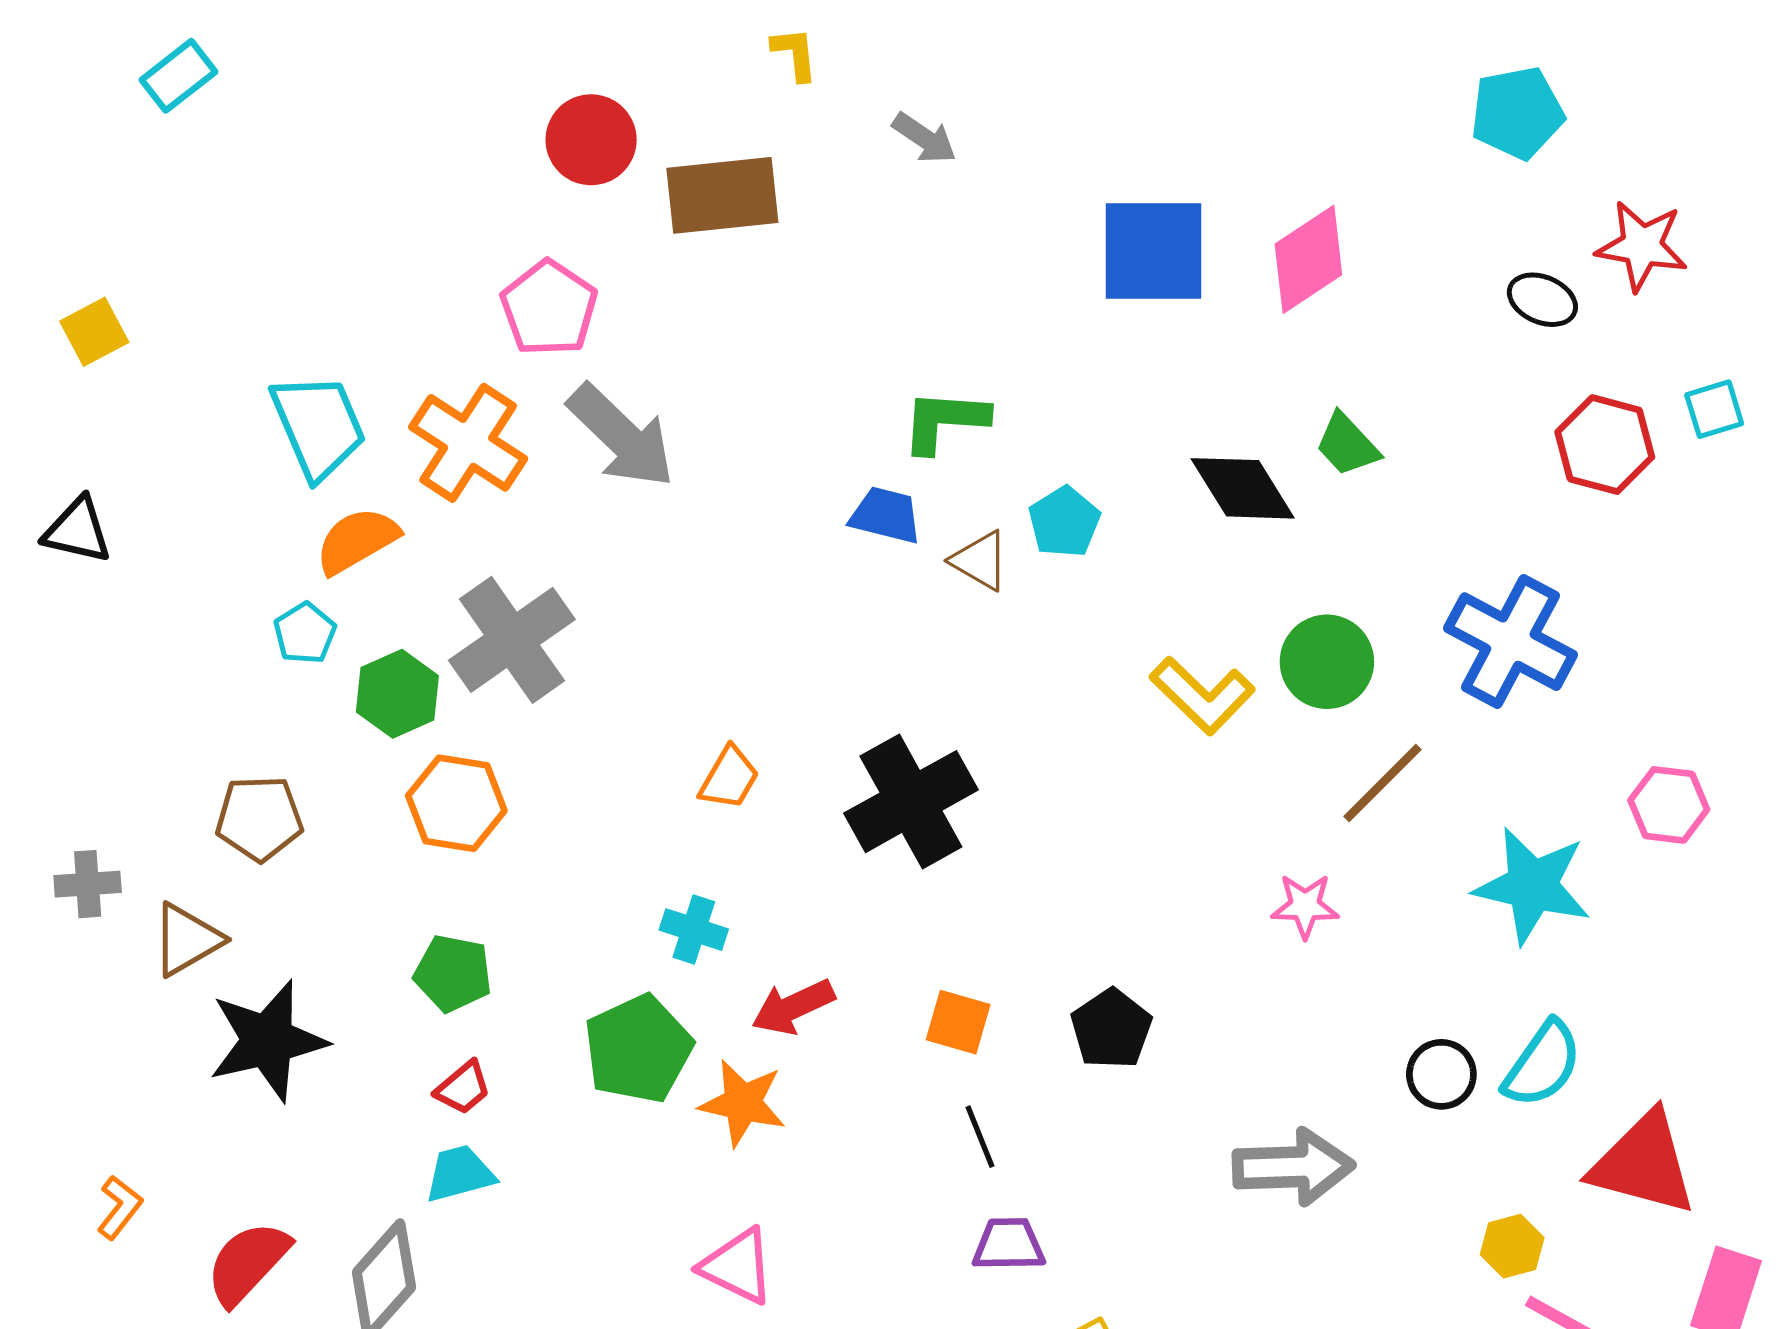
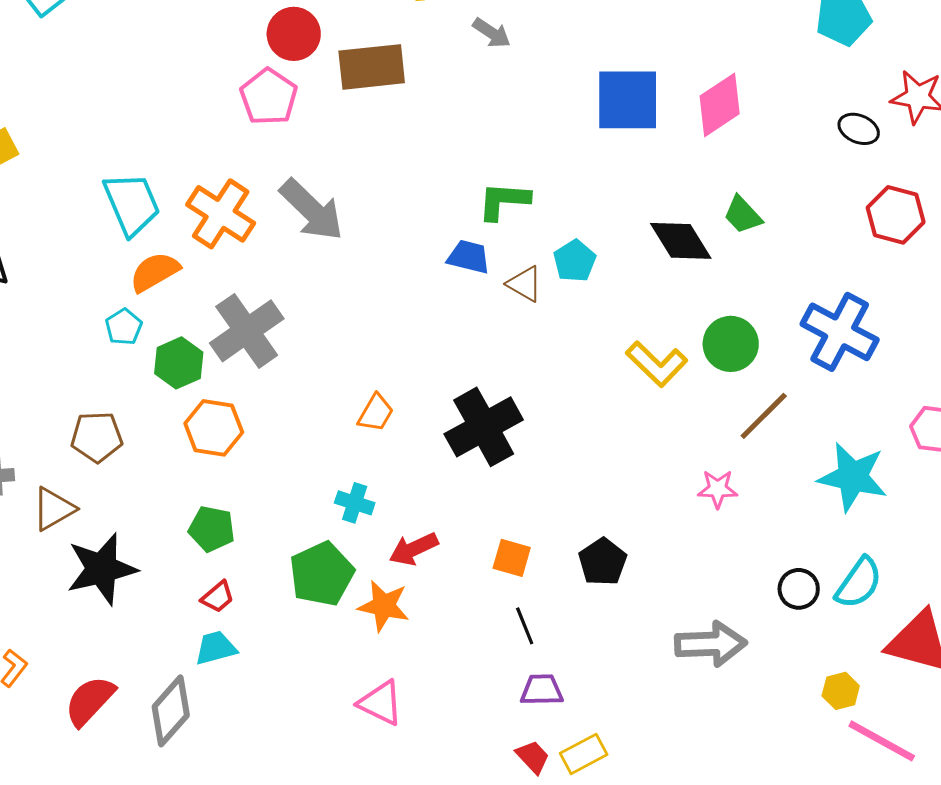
pink pentagon: (549, 308) -> (269, 97), moved

